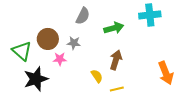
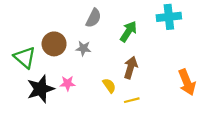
green arrow: (114, 28) -> (128, 32), turned -42
pink star: (60, 59) -> (68, 83), moved

